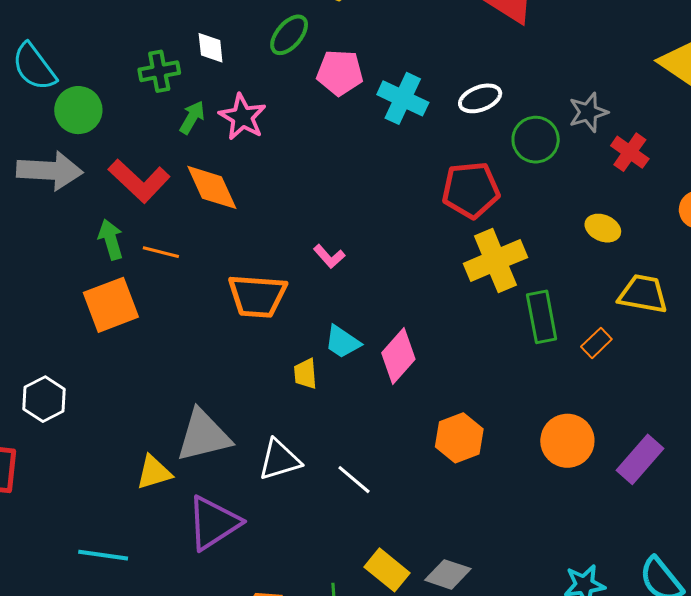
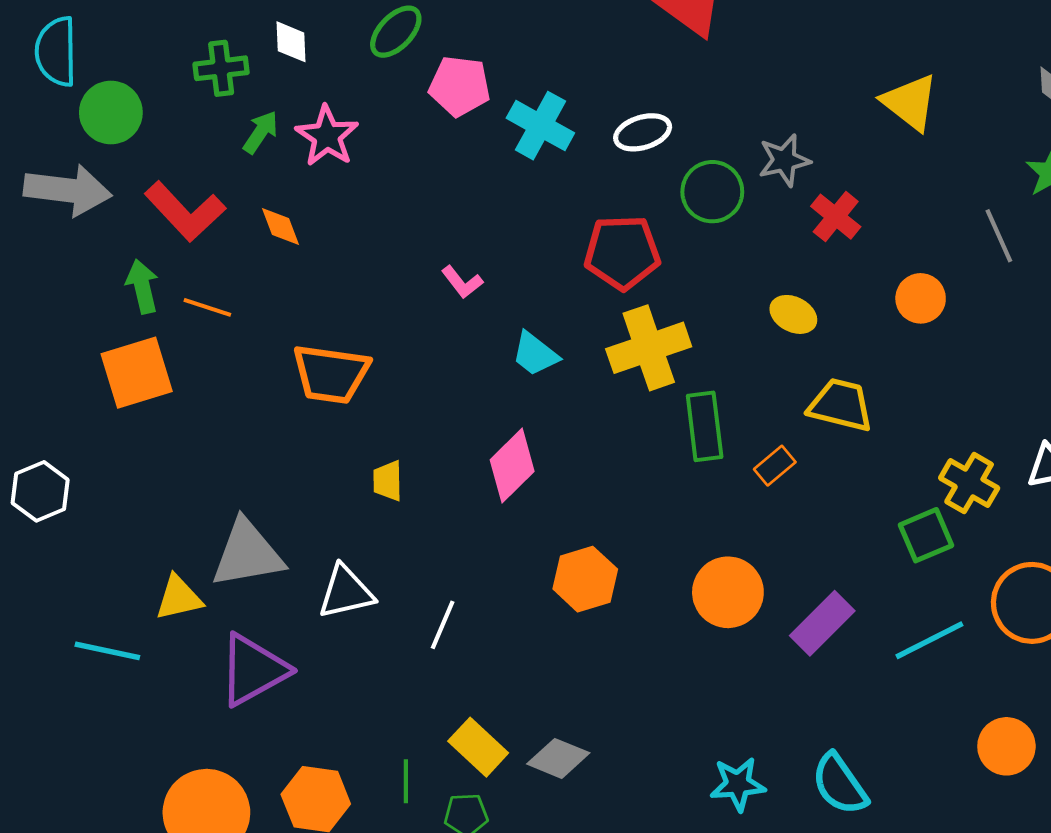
cyan semicircle: (34, 67) -> (56, 52), turned 32
orange diamond: (212, 187) -> (280, 226), size x0.6
pink L-shape: (329, 256) -> (462, 282), moved
cyan trapezoid: (342, 342) -> (535, 354), moved
white line: (354, 480) -> (443, 625), turned 69
cyan line: (103, 555) -> (107, 651), moved

